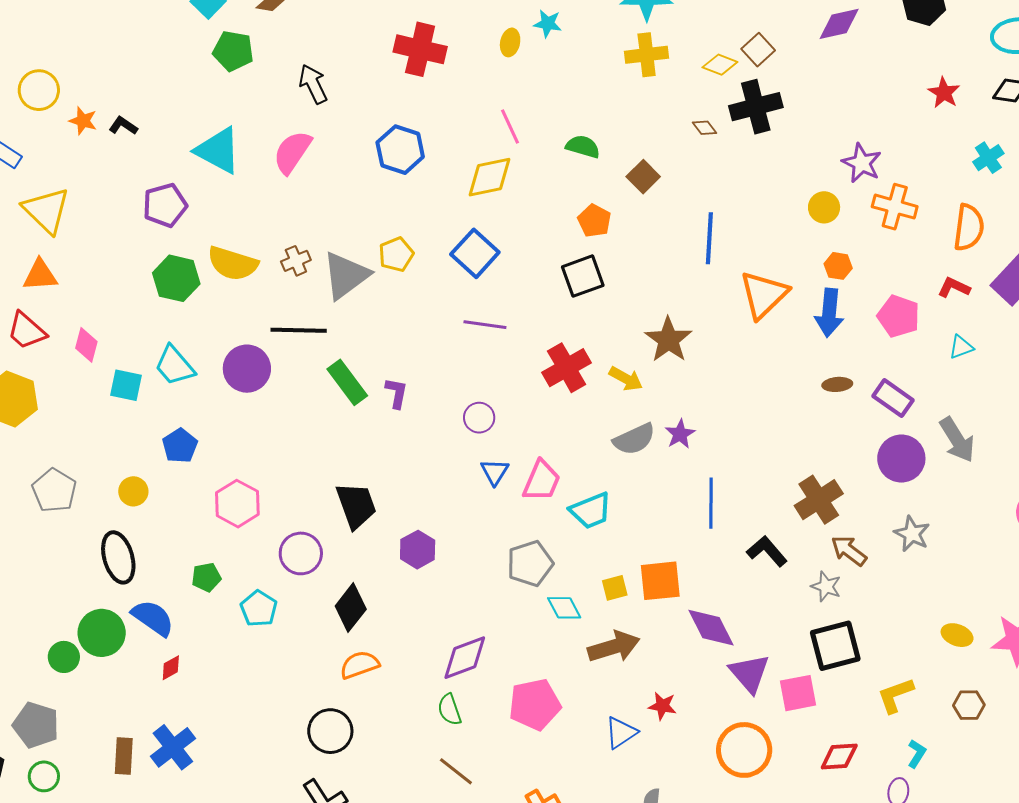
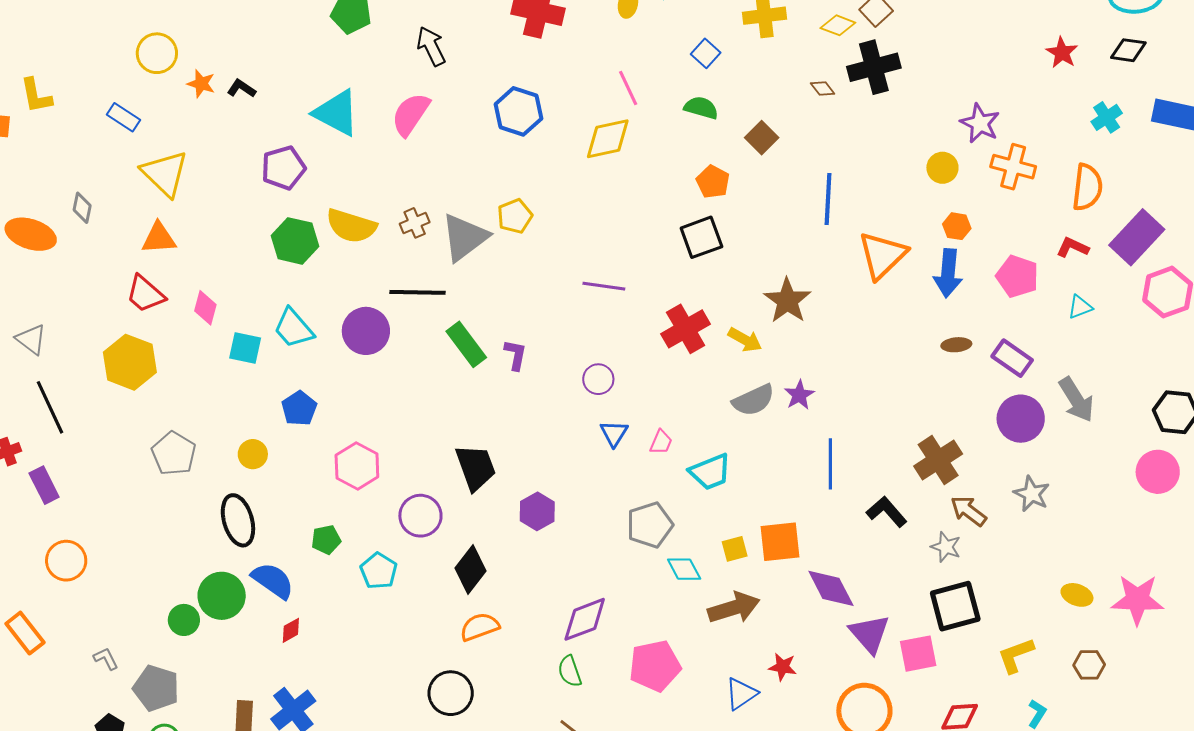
blue square: (475, 253) -> (706, 53), moved, size x0.6
pink trapezoid: (542, 481) -> (661, 442), size x0.6

